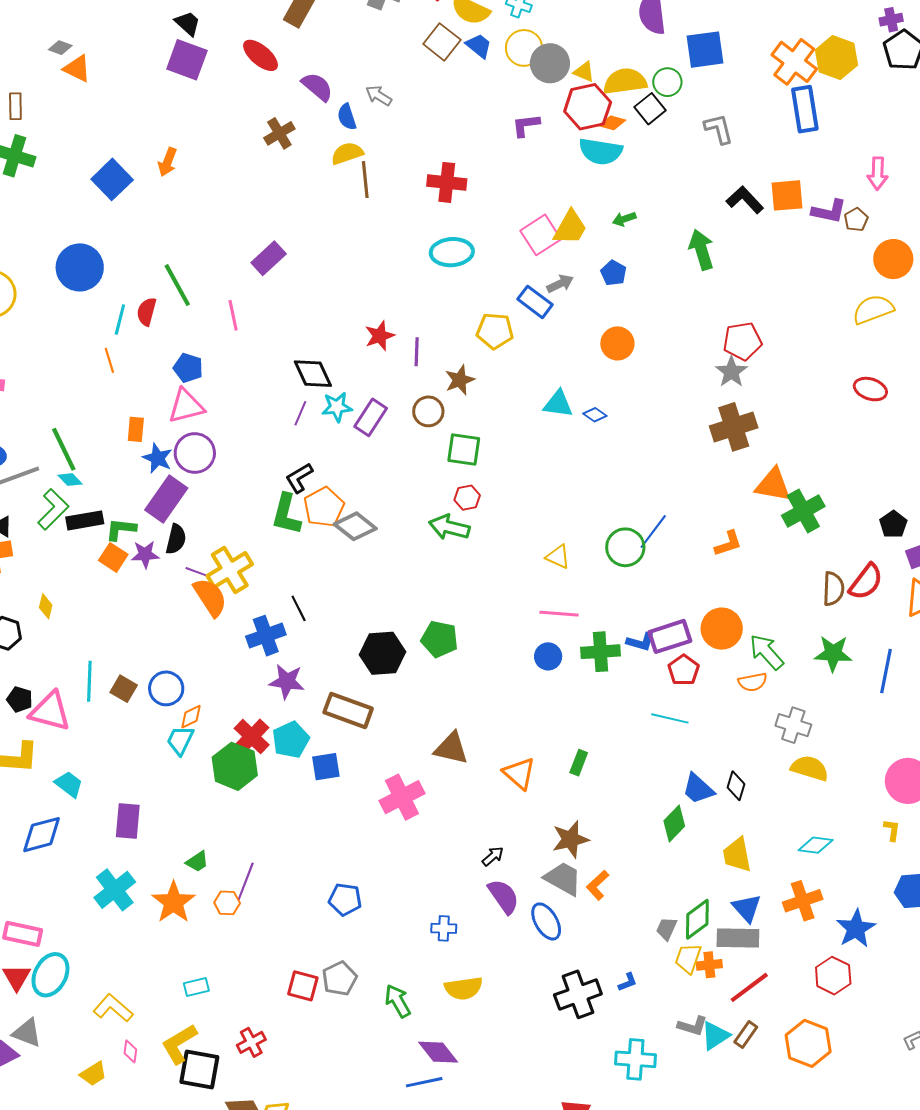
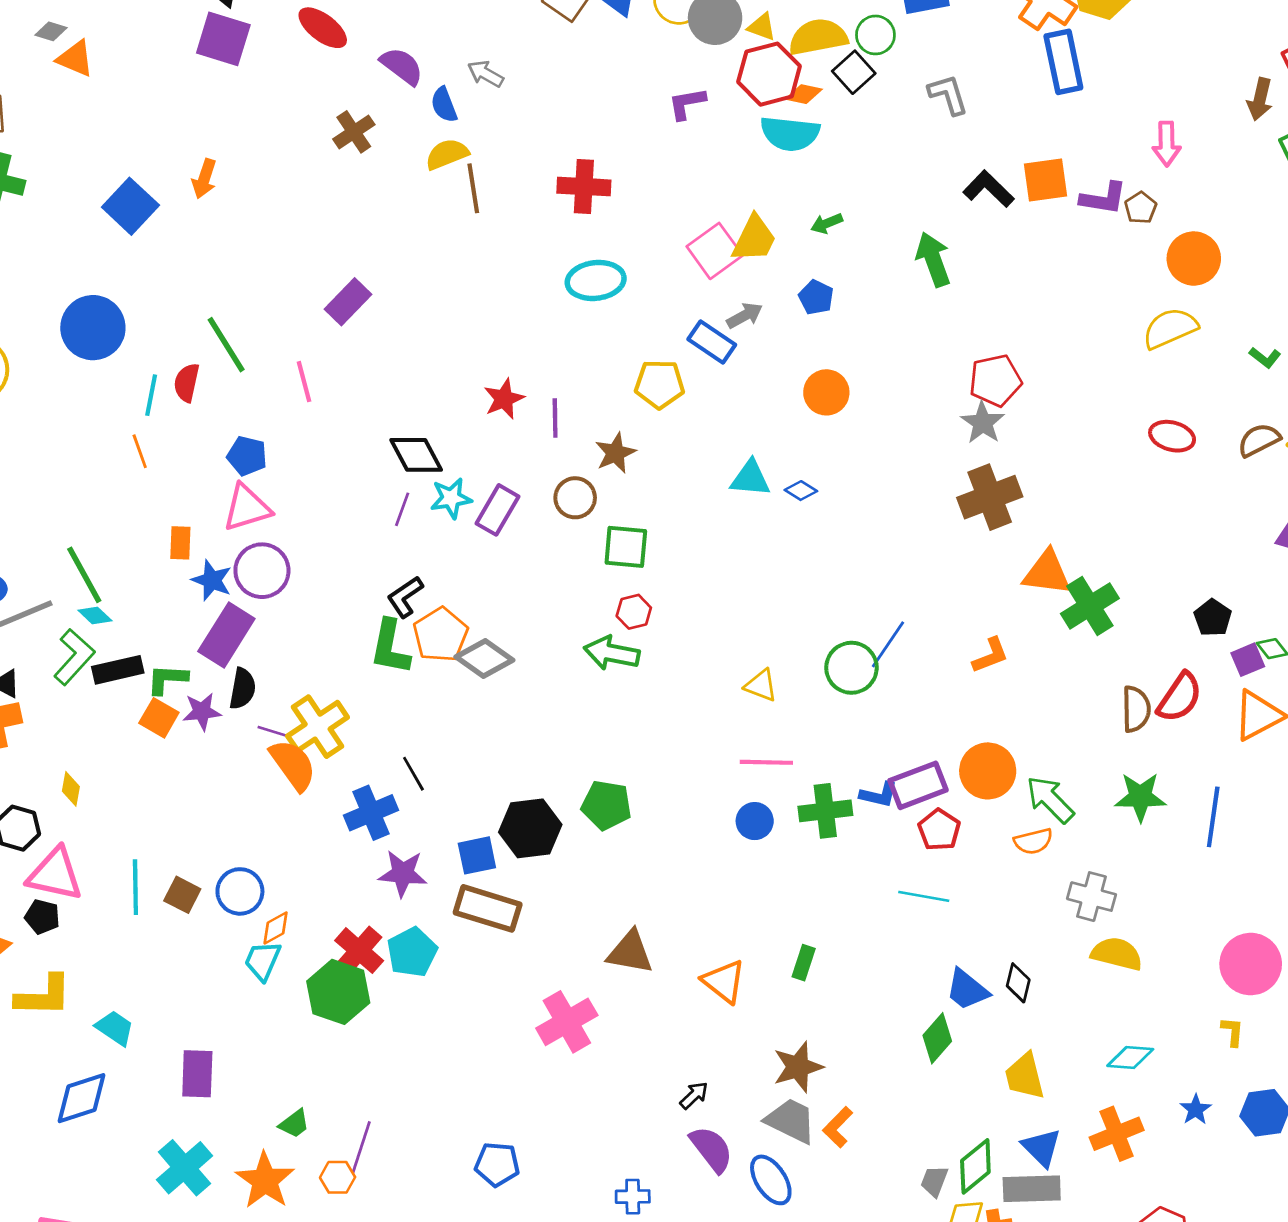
pink triangle: (50, 711) -> (55, 874), moved
blue square: (326, 767) -> (477, 855), moved
blue star: (856, 929) -> (1196, 1109), moved, size x0.6

